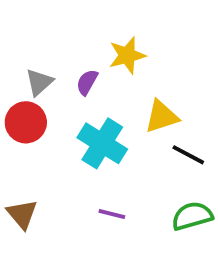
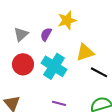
red circle: (26, 122) -> (23, 64), moved

